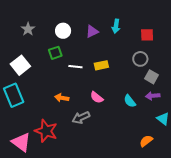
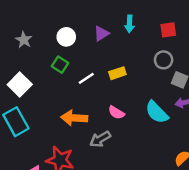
green square: (55, 53) -> (60, 65), turned -32
white line: (75, 67) -> (86, 78), turned -32
orange arrow: (62, 98) -> (74, 118), size x1.5
cyan semicircle: (130, 101) -> (157, 112), size x1.5

